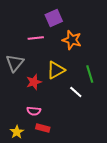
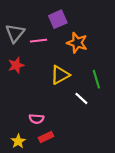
gray triangle: (15, 63) -> (15, 33), moved
red star: (34, 82) -> (16, 65), moved
red rectangle: (43, 128) -> (46, 137), turned -40

